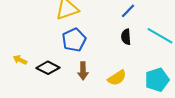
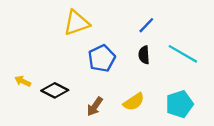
blue pentagon: (74, 40) -> (102, 58), moved
brown arrow: (83, 71) -> (95, 106), moved, turned 36

